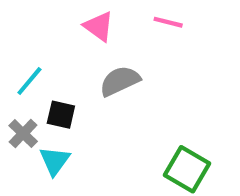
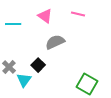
cyan line: (29, 81) -> (13, 24), moved, turned 49
black square: (61, 115) -> (38, 65), moved, turned 32

